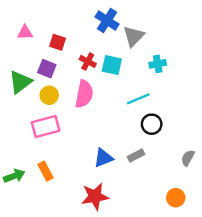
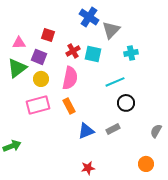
pink triangle: (25, 33) -> (19, 43), moved
red cross: (88, 61) -> (73, 51), turned 32
orange rectangle: (46, 171) -> (69, 106), moved
red star: (95, 196) -> (88, 168), moved, size x0.6

